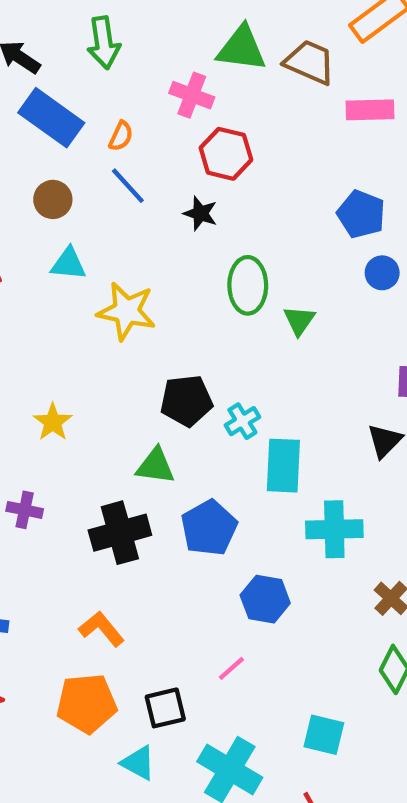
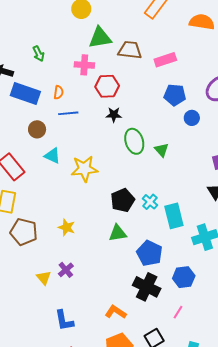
green arrow: (104, 43) -> (39, 54), size x0.7
brown trapezoid: (310, 62) -> (130, 50), moved
pink rectangle: (370, 110) -> (165, 60), moved
blue line: (128, 186) -> (68, 113), turned -36
black star: (200, 213) -> (114, 115), moved
cyan triangle: (68, 264) -> (52, 156), turned 36
purple cross: (25, 510) -> (66, 270), turned -35
black cross: (120, 533) -> (147, 287), moved, turned -32

